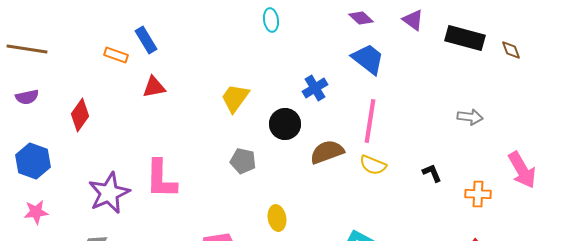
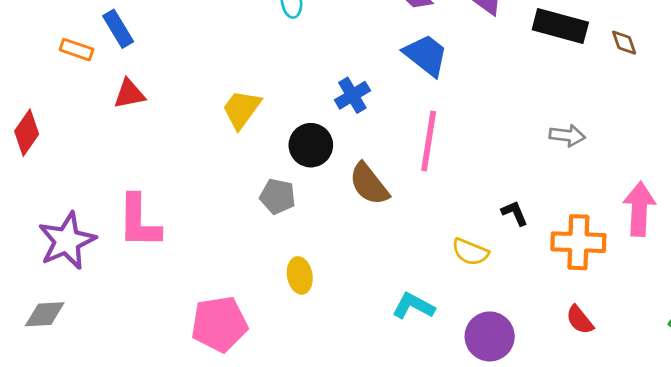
brown semicircle: (327, 152) -> (369, 184), turned -108
gray pentagon: (243, 161) -> (278, 196), moved
yellow semicircle: (373, 165) -> (470, 252), moved
pink arrow: (522, 170) -> (639, 209), turned -147
orange cross: (478, 194) -> (578, 242), size x1.5

